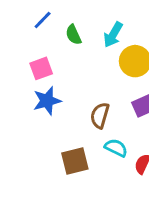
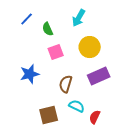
cyan arrow: (113, 35) -> (79, 18), moved
pink square: (41, 68) -> (56, 52), moved

